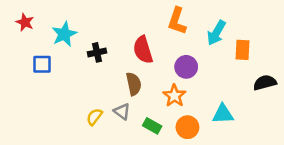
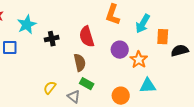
black semicircle: (265, 83) -> (180, 51), moved
orange star: (174, 96) -> (139, 60), moved
gray triangle: (122, 111) -> (74, 97), moved
green rectangle: (152, 126) -> (87, 84), moved

